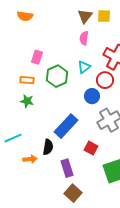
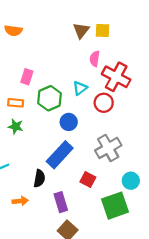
pink semicircle: (84, 38) -> (95, 59), moved
blue circle: (92, 96) -> (69, 122), moved
orange arrow: (30, 159) -> (20, 201), moved

